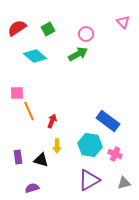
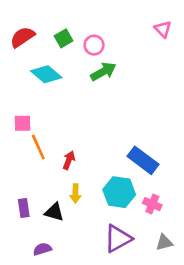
pink circle: (86, 34) -> (94, 45), moved

